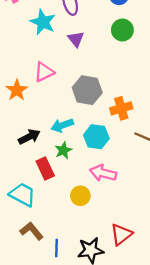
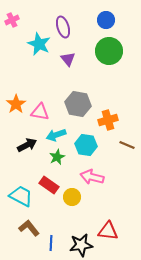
green circle: (122, 30) -> (109, 51), size x1.4
pink triangle: (44, 72) -> (40, 112), moved, turned 36
red rectangle: (45, 169) -> (49, 185), moved, turned -30
red triangle: (121, 234) -> (108, 231), turned 45

